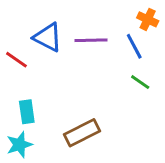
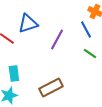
blue triangle: (48, 37) -> (28, 24), turned -45
purple line: (91, 40) -> (57, 40), moved, turned -60

